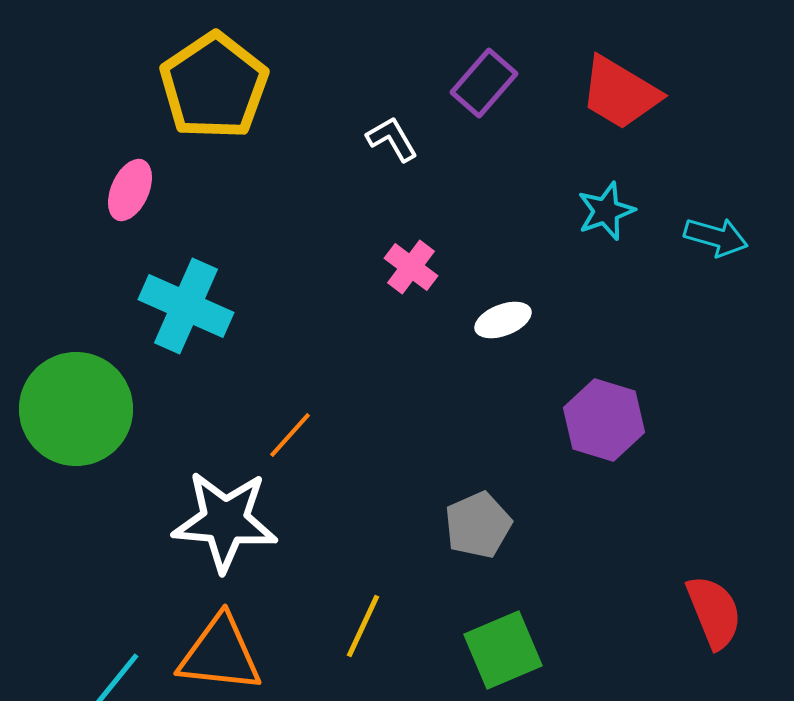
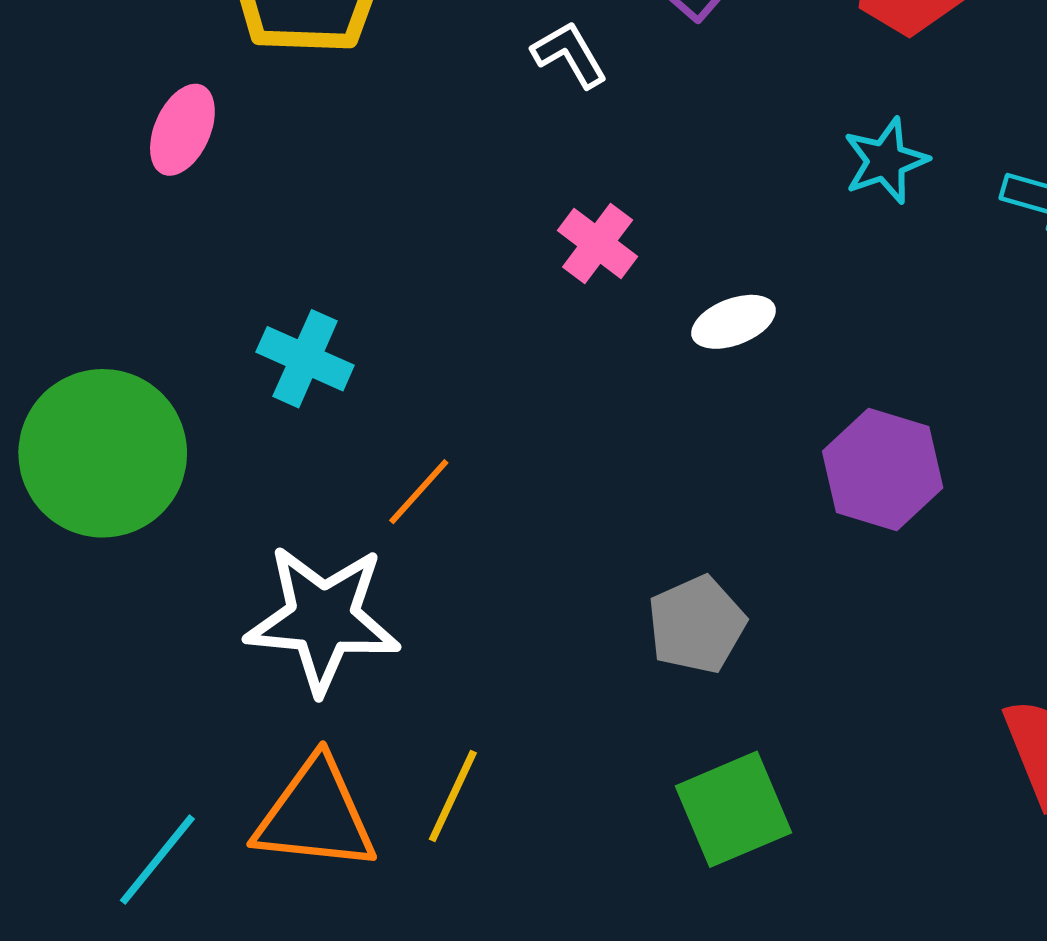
cyan cross: (186, 306) -> (305, 359), moved, size x0.7
yellow line: (363, 626) -> (453, 796), moved

